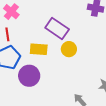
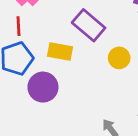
yellow circle: (69, 49) -> (119, 58), moved

